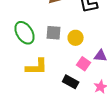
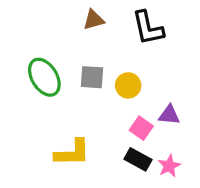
yellow L-shape: (37, 67) -> (72, 153), moved
black rectangle: (71, 82) -> (138, 159), moved

